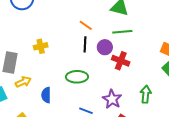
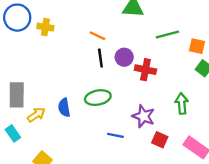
green line: (122, 32) -> (167, 34), moved
yellow cross: (41, 46) -> (45, 27), moved, turned 32
blue semicircle: (46, 95) -> (64, 108), moved

